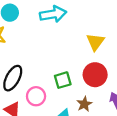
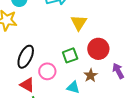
yellow triangle: (95, 42) -> (79, 23), moved

